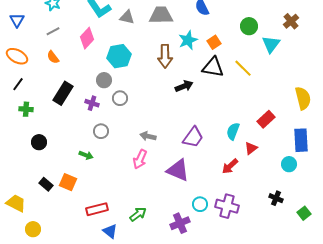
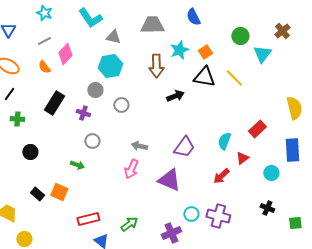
gray triangle: (127, 17) -> (113, 37), moved
pink diamond: (87, 38) -> (65, 54), moved
gray circle: (120, 98) -> (121, 105), moved
cyan circle: (289, 164) -> (271, 173), moved
green square: (304, 213) -> (295, 223), turned 32

